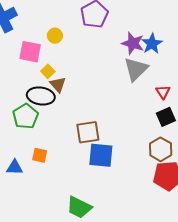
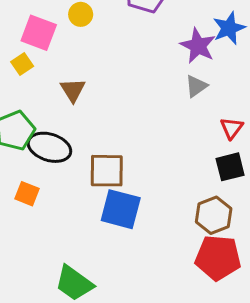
blue star: (152, 44) -> (229, 28), moved
gray triangle: (136, 69) -> (196, 86), size x0.6
yellow square: (48, 71) -> (22, 64), moved
black ellipse: (41, 96) -> (49, 147), moved

